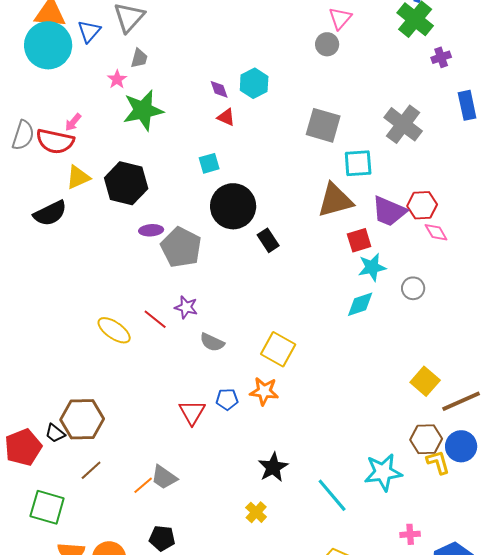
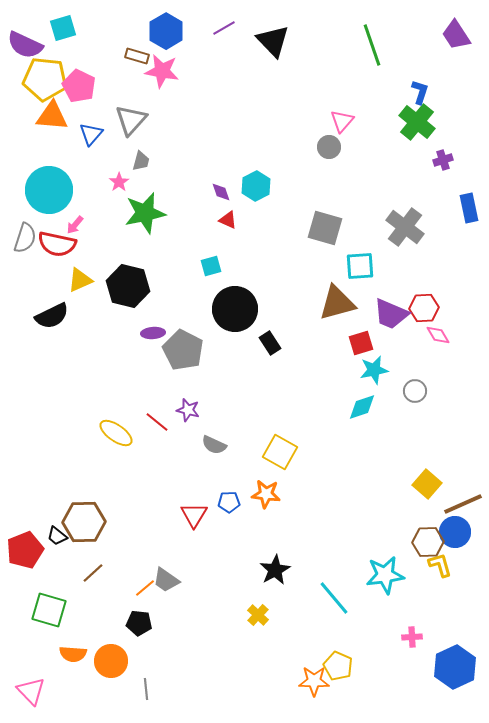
cyan circle: (48, 45) -> (49, 190), moved
blue circle: (461, 446) -> (455, 532), moved
black pentagon: (162, 538) -> (139, 623), moved

